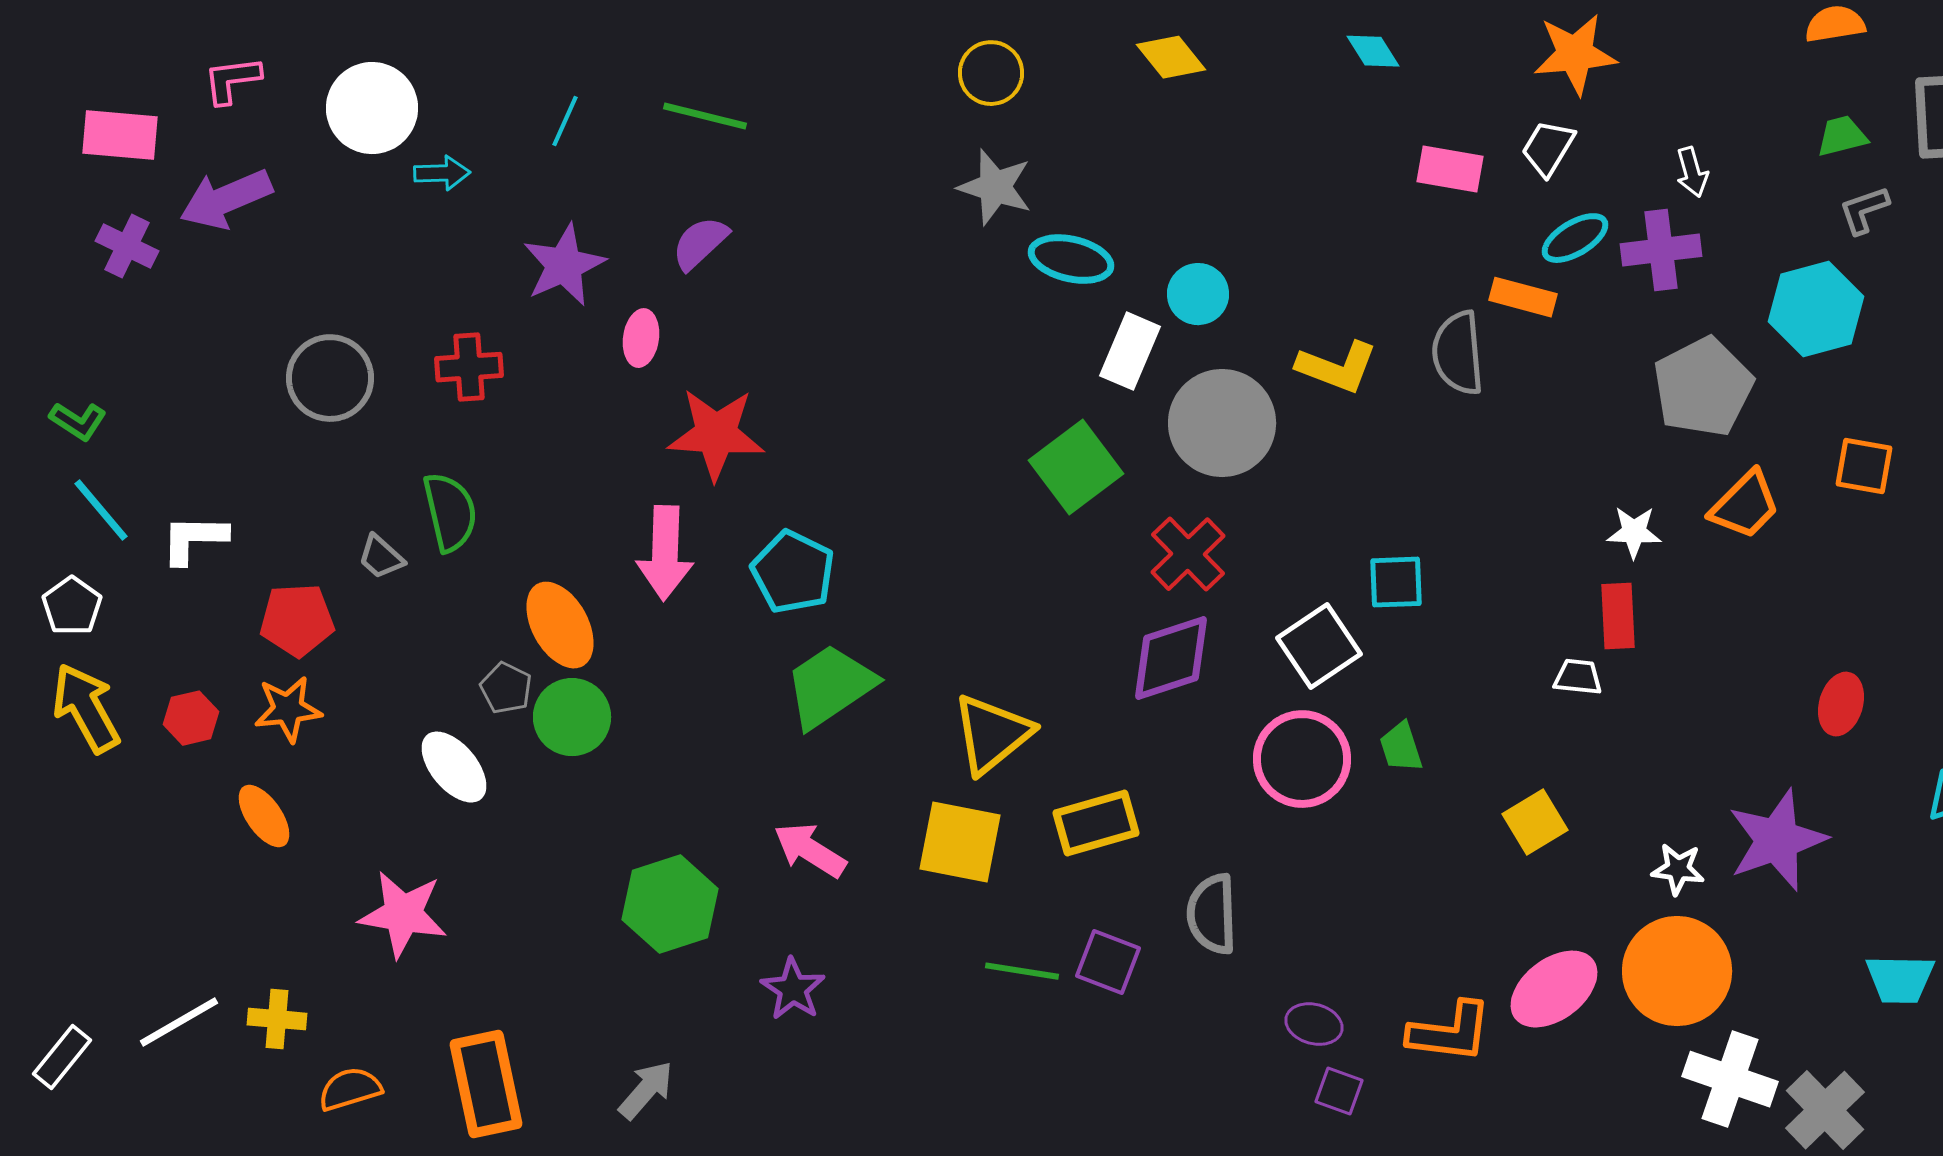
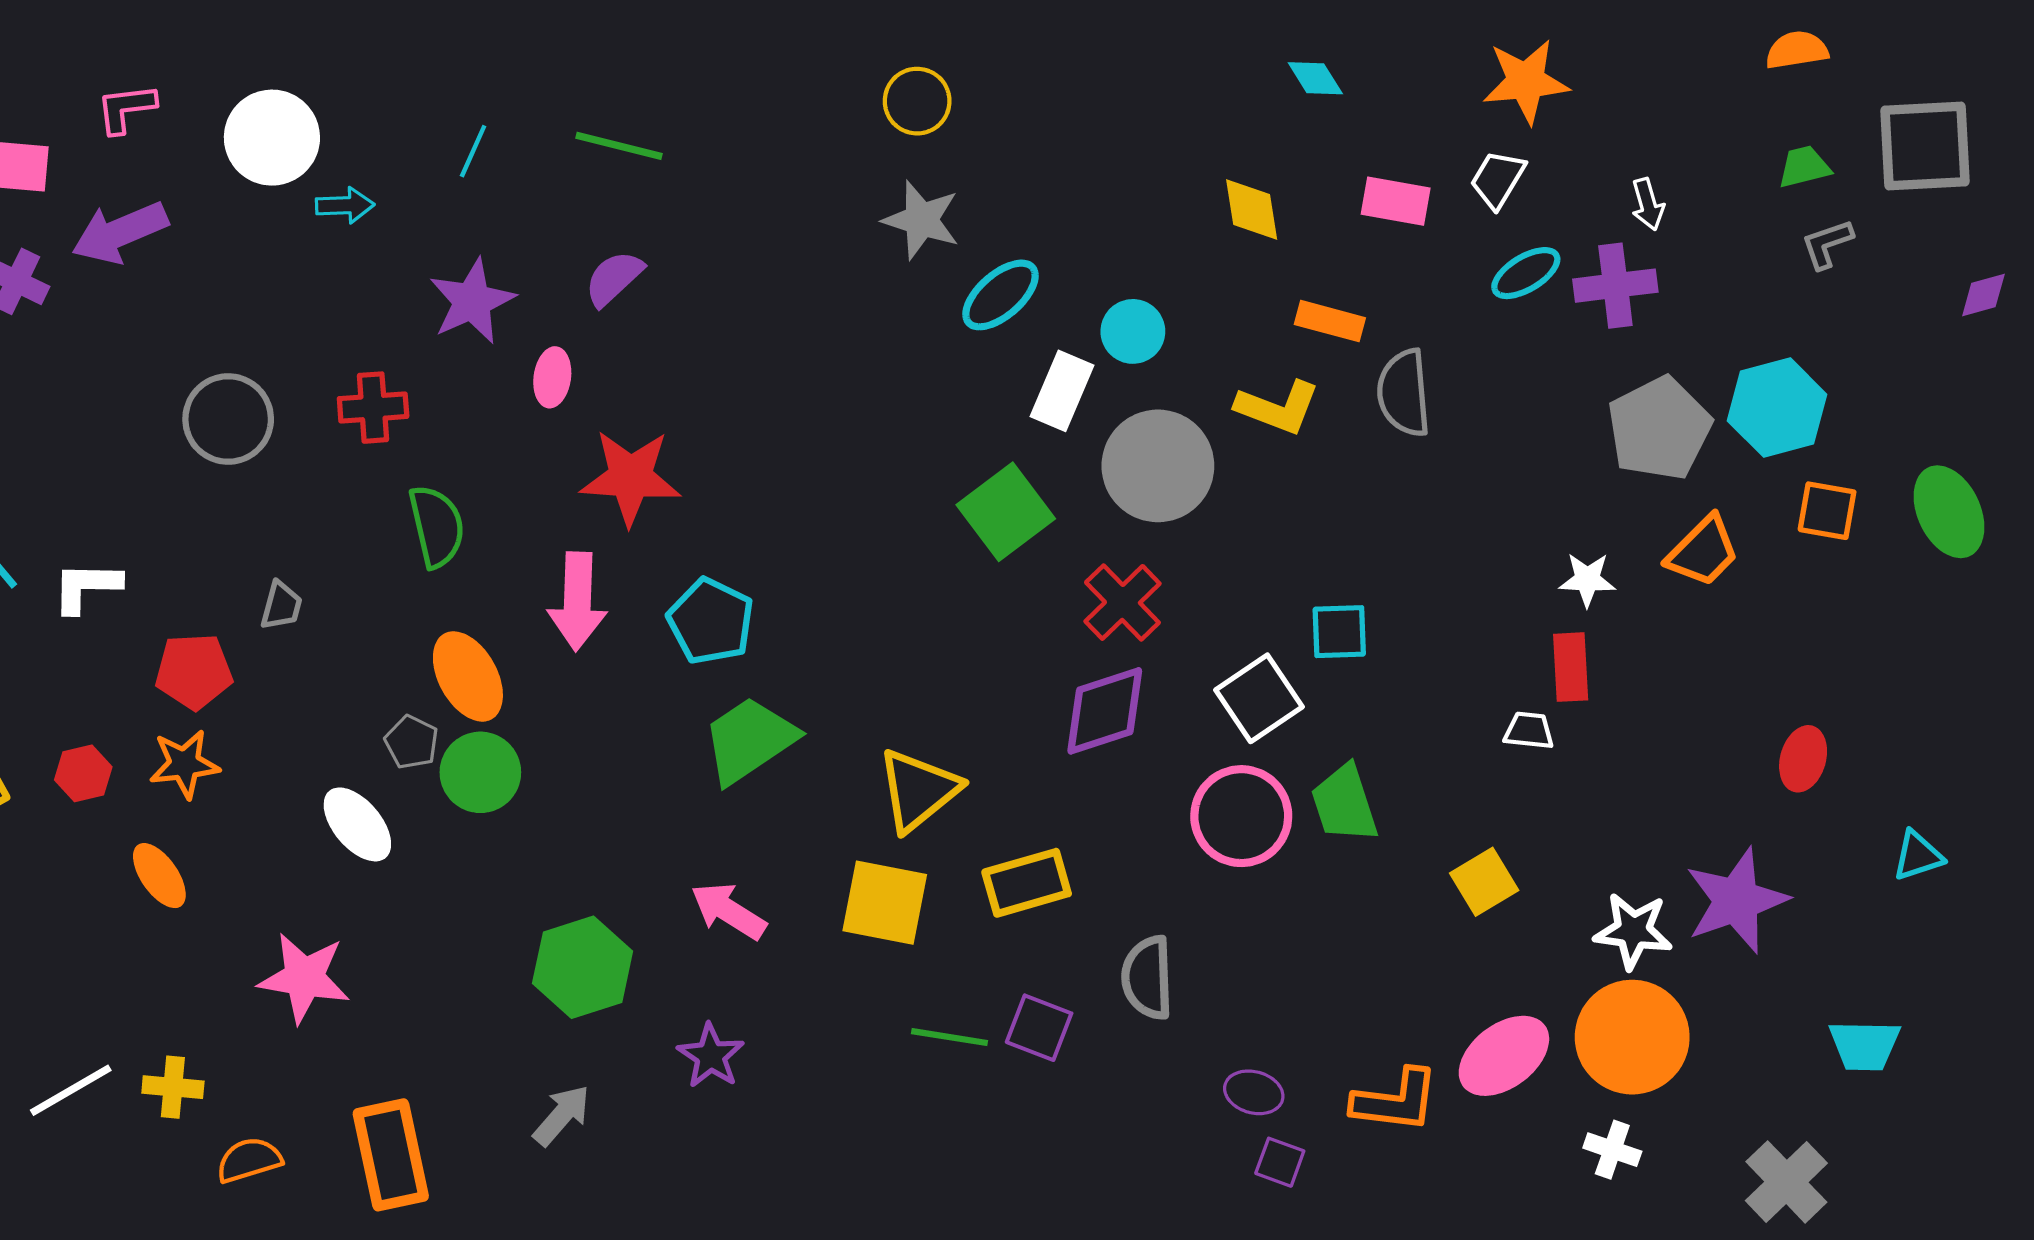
yellow diamond: (1171, 57) -> (1252, 210), moved, turned 30
cyan ellipse: (1071, 259) -> (1001, 295), turned -54
orange rectangle: (1523, 297) -> (1330, 321), moved
cyan hexagon: (1816, 309) -> (1777, 408), moved
green semicircle: (450, 512) -> (437, 526), moved
gray trapezoid: (381, 557) -> (281, 606), turned -117
green trapezoid: (1401, 747) -> (1344, 804), size x1.5
white star: (1678, 869) -> (1633, 931), size x1.4
white cross: (1730, 1079) -> (1612, 1150), moved, size x0.6
gray arrow: (646, 1090) -> (562, 1115), moved

